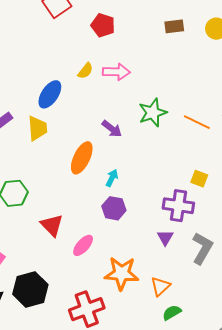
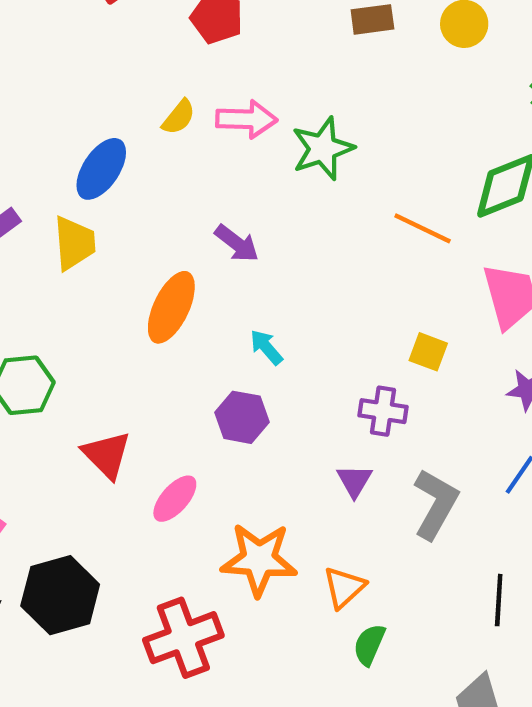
green star: (153, 113) -> (323, 149), moved
cyan arrow: (112, 178) -> (266, 347), moved, turned -66
purple cross: (178, 206) -> (383, 411), size x0.7
green semicircle: (172, 313) -> (369, 645), turned -36

